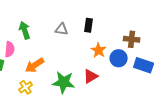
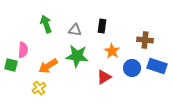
green arrow: (25, 30) -> (46, 24), moved
blue circle: (119, 58) -> (132, 68), moved
green star: (64, 82) -> (77, 56), moved

